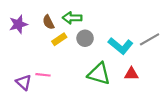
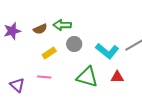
brown semicircle: (48, 22) -> (40, 29), turned -88
yellow rectangle: (59, 39) -> (49, 53), moved
pink line: (43, 75) -> (44, 77), moved

